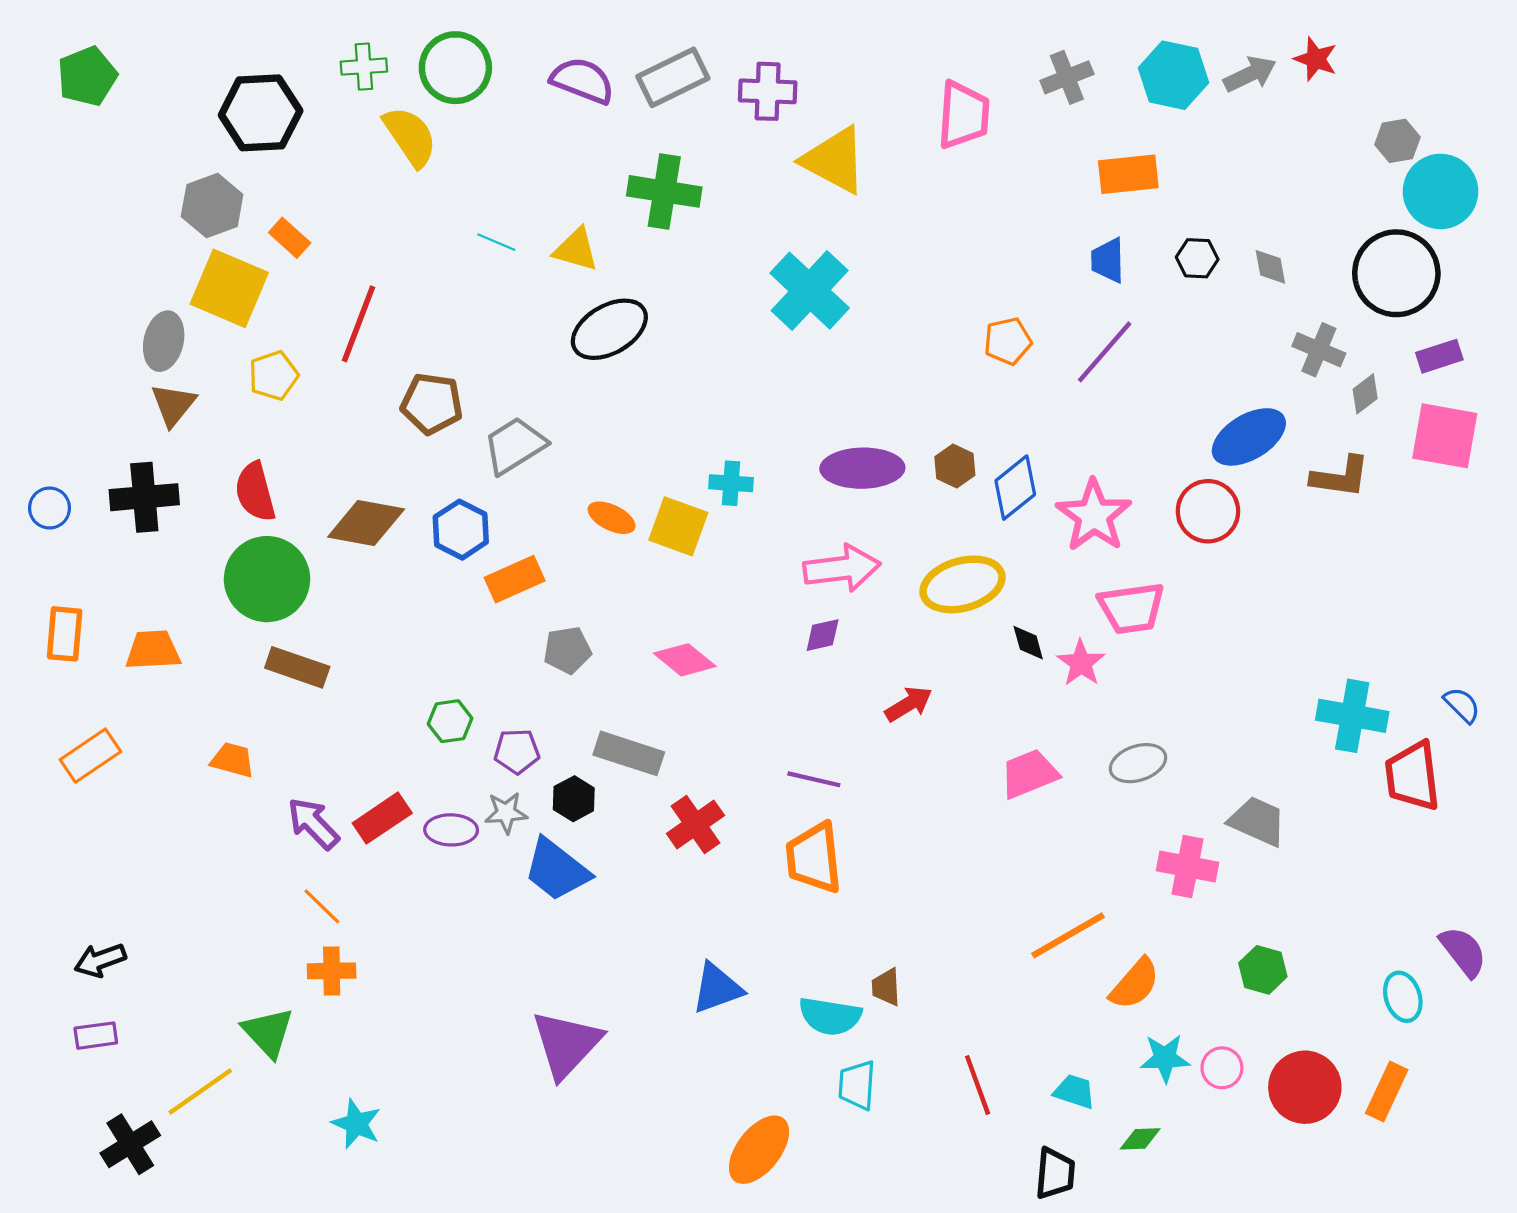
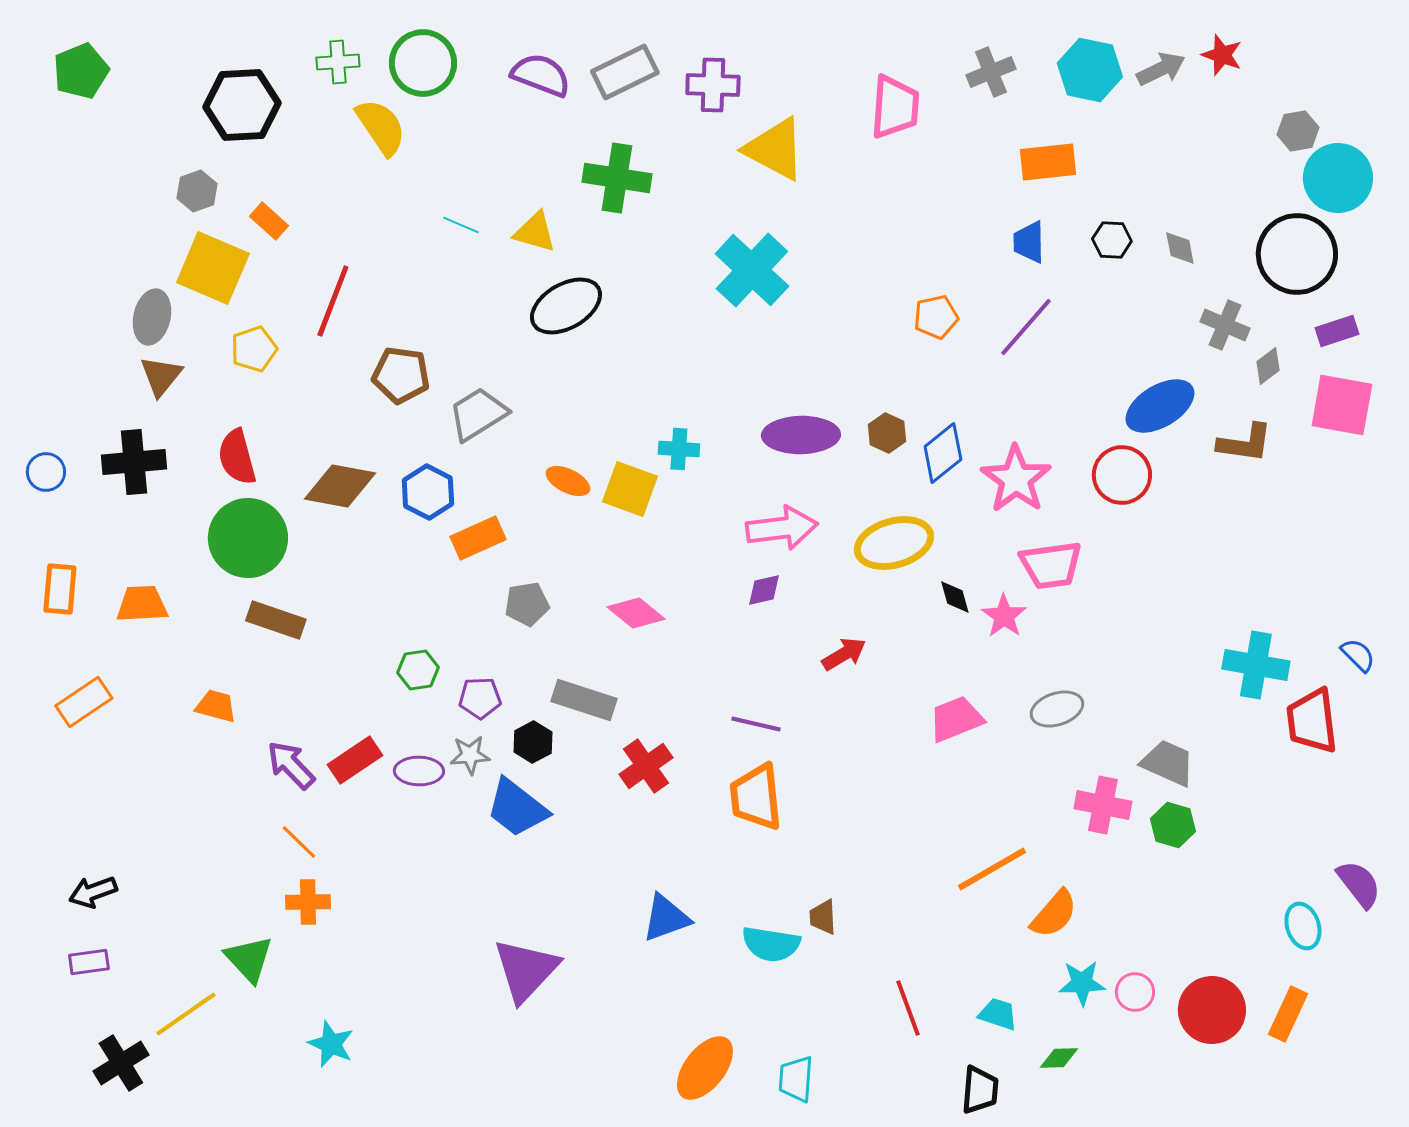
gray hexagon: (212, 205) -> (197, 191), size x0.7
green hexagon: (1263, 970) -> (1173, 825), moved
cyan trapezoid: (857, 1085) -> (796, 1079), moved

